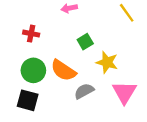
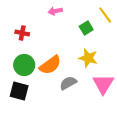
green square: (85, 42) -> (86, 28), moved
orange semicircle: (63, 70) -> (50, 65), turned -70

